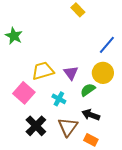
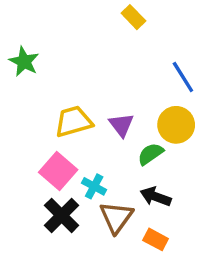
blue line: (107, 45) -> (183, 77), turned -72
pink square: (24, 93) -> (58, 171), moved
cyan cross: (59, 99) -> (94, 186), moved

